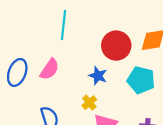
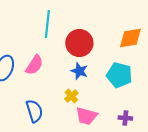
red circle: (116, 46) -> (79, 43), moved

